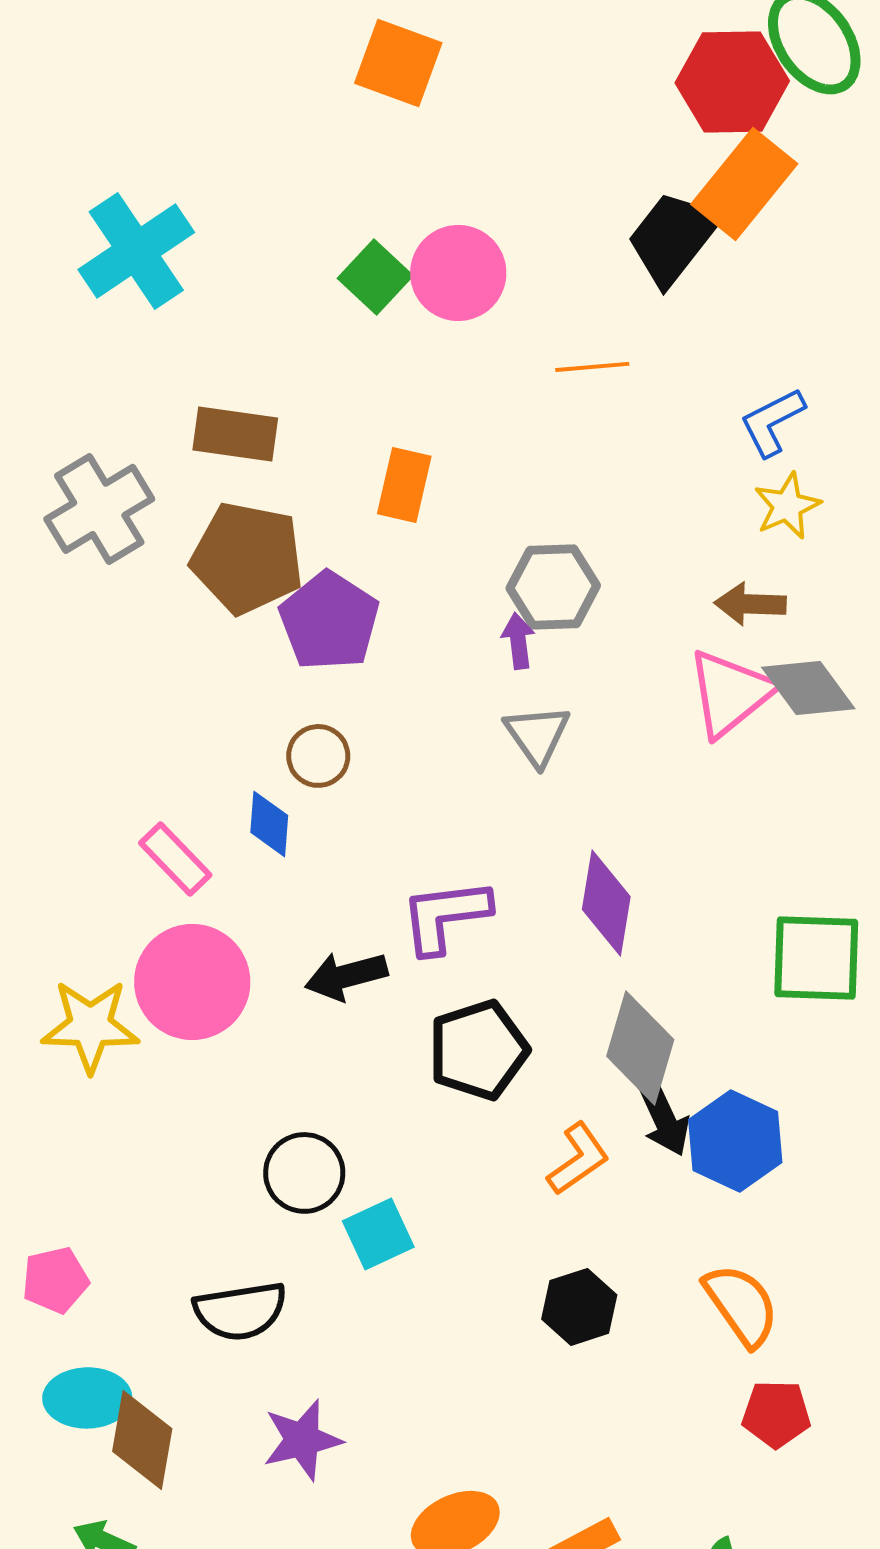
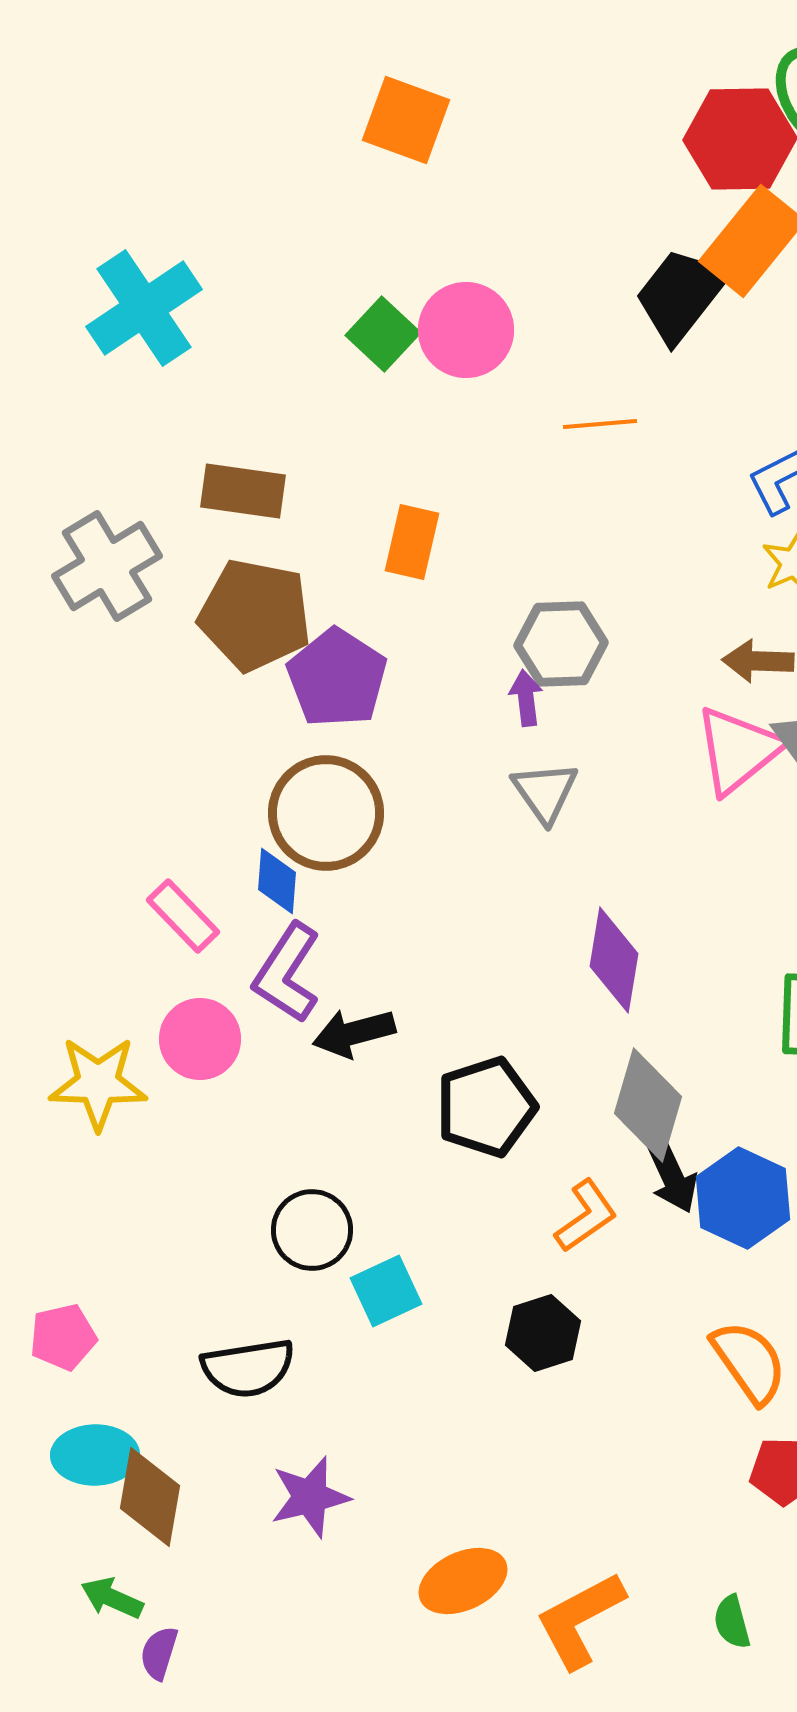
brown circle: (318, 756) -> (326, 813), size x1.8
purple L-shape: (445, 916) -> (287, 973), moved, turned -50
pink circle: (192, 982) -> (200, 1039), size x0.7
black hexagon: (579, 1307) -> (543, 1333), moved

